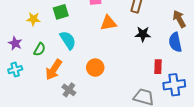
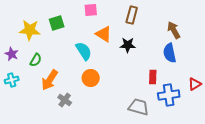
yellow star: (33, 19) -> (30, 30), size x1.5
orange triangle: (108, 23) -> (104, 34), turned 42
black star: (143, 34) -> (128, 45), moved
cyan semicircle: (68, 40) -> (84, 51), moved

